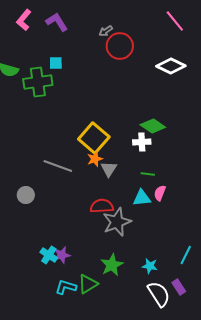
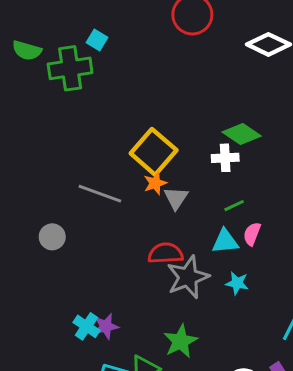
cyan square: (56, 63) -> (97, 40), turned 32
green line: (148, 174) -> (234, 206), turned -32
cyan star: (150, 266) -> (237, 283), moved

